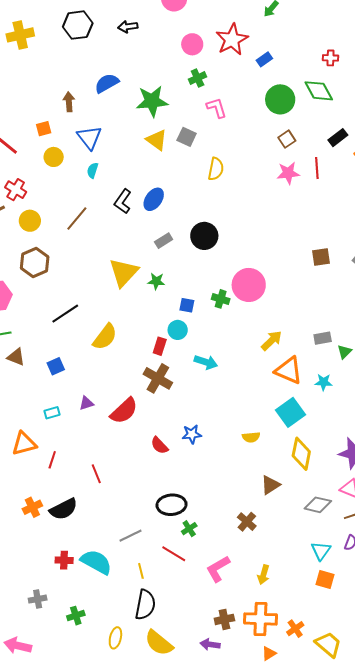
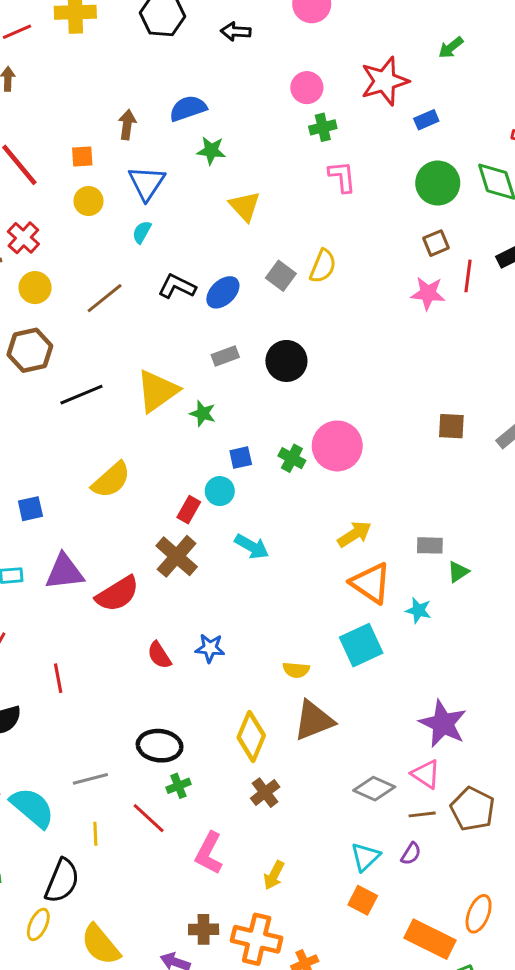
pink circle: (192, 44) -> (307, 88), moved
green star: (152, 101) -> (211, 151), moved, size x0.6
gray square: (187, 137) -> (281, 276), moved
red line: (317, 168) -> (468, 276), moved
black L-shape: (123, 201) -> (177, 286), turned 70
blue square: (187, 305) -> (241, 458), turned -35
black line: (65, 314) -> (81, 395), moved
purple triangle: (86, 403) -> (64, 572), size x1.8
yellow diamond: (301, 454) -> (251, 736), moved
brown triangle: (270, 485) -> (314, 720), moved, size x1.4
pink L-shape: (218, 569) -> (209, 853), turned -44
black semicircle: (145, 605) -> (62, 881), moved

